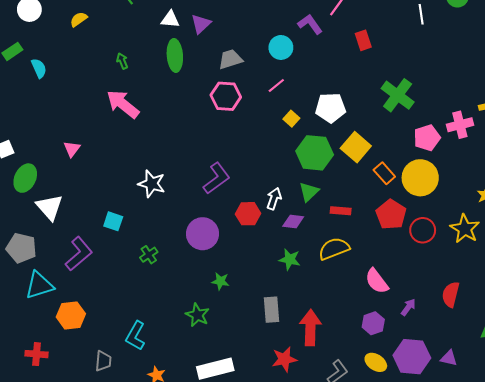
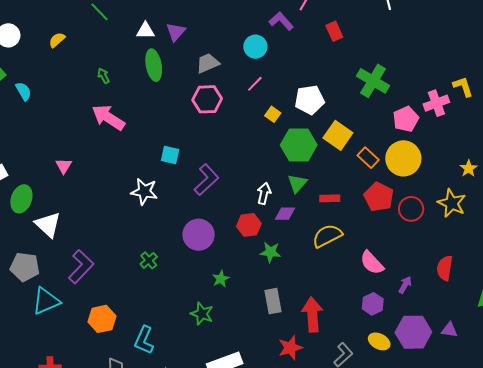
red hexagon: (248, 214) -> (249, 225), moved
cyan square: (113, 221) -> (170, 155), moved
green star: (290, 259) -> (270, 252), moved
green star: (220, 281) -> (221, 279), turned -30
orange hexagon: (71, 315) -> (102, 319), moved

